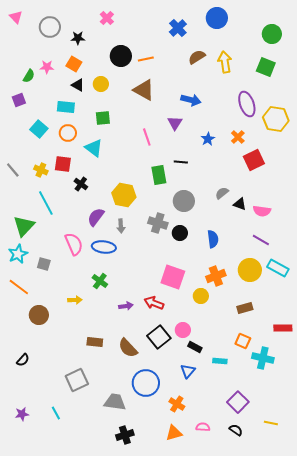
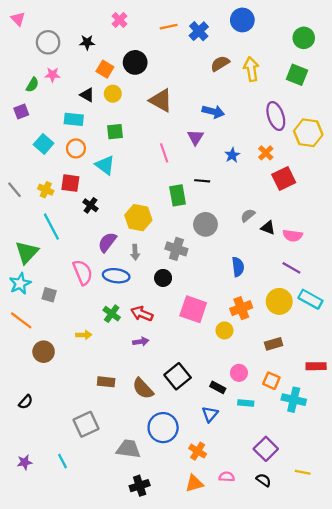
gray circle: (50, 27) -> (48, 42), moved
orange line: (146, 59) -> (169, 27), moved
orange square: (74, 64) -> (105, 69), moved
black circle: (180, 233) -> (163, 278), moved
red arrow: (154, 303) -> (142, 314), moved
pink circle: (183, 330) -> (239, 373), moved

